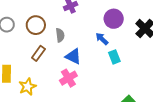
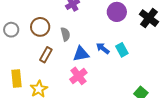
blue arrow: (102, 39) -> (103, 48), moved
blue triangle: (73, 56) -> (81, 54), turned -30

